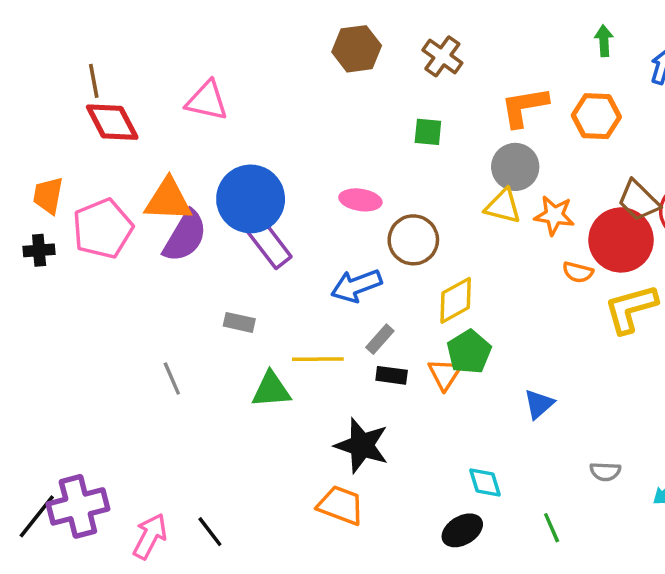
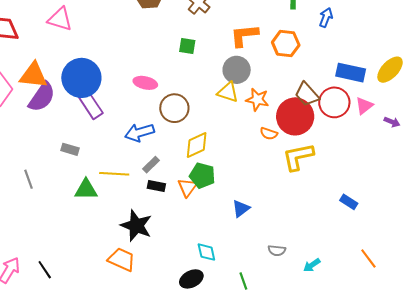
green pentagon: (469, 352) -> (202, 176), turned -30

